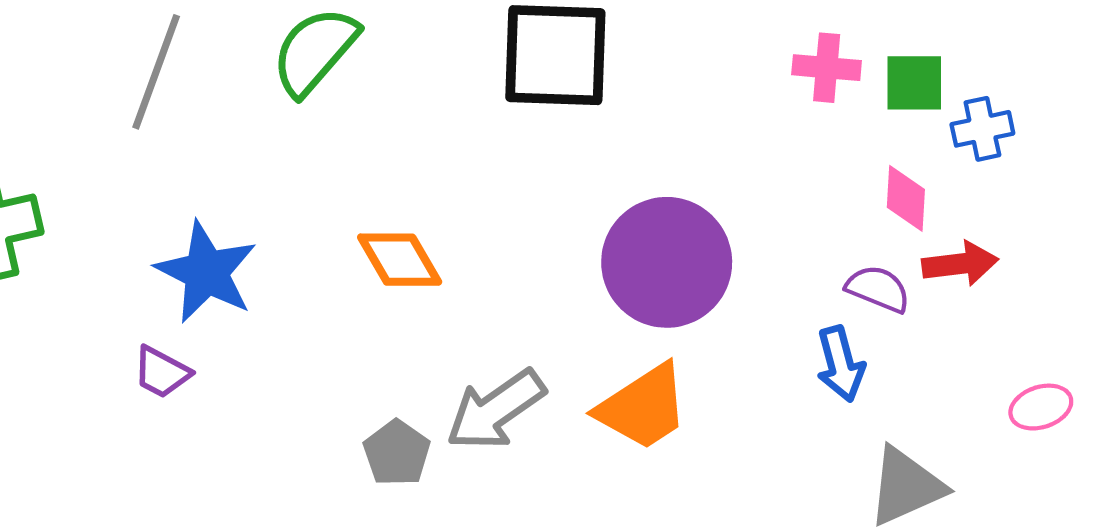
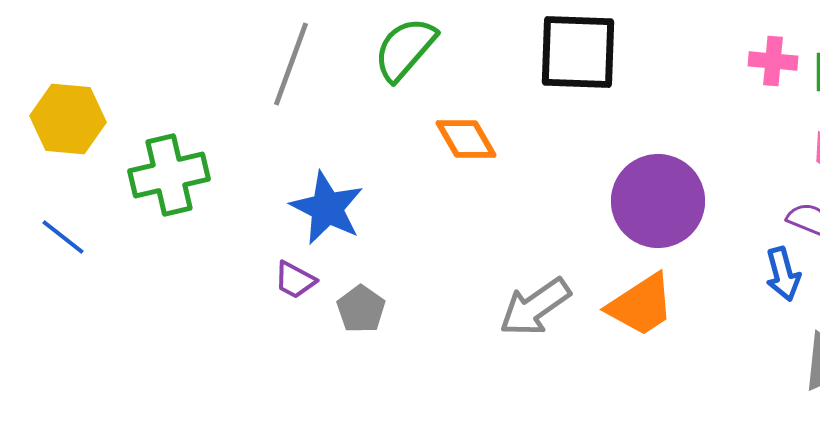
orange diamond: (400, 260) -> (466, 139), moved
gray pentagon: (397, 453) -> (361, 309), moved

